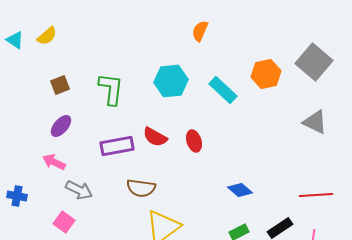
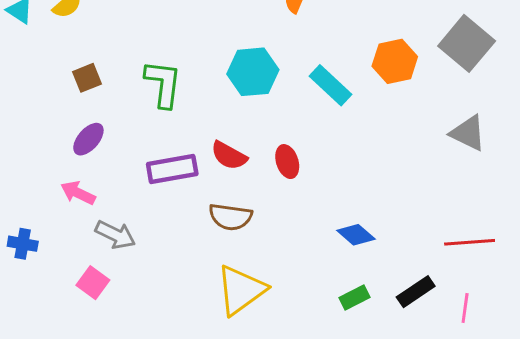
brown semicircle: (141, 188) -> (230, 217), moved

